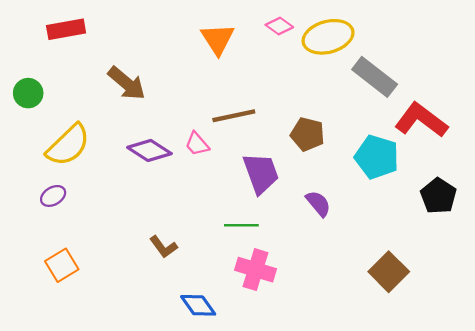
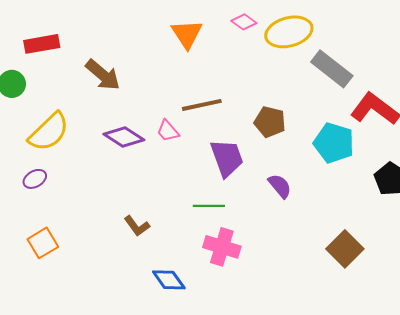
red rectangle: (66, 29) -> (42, 44), moved

